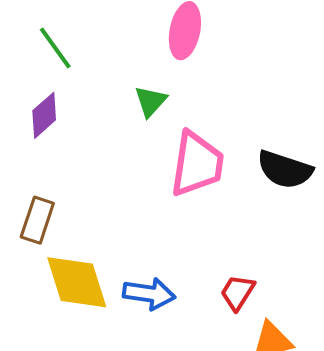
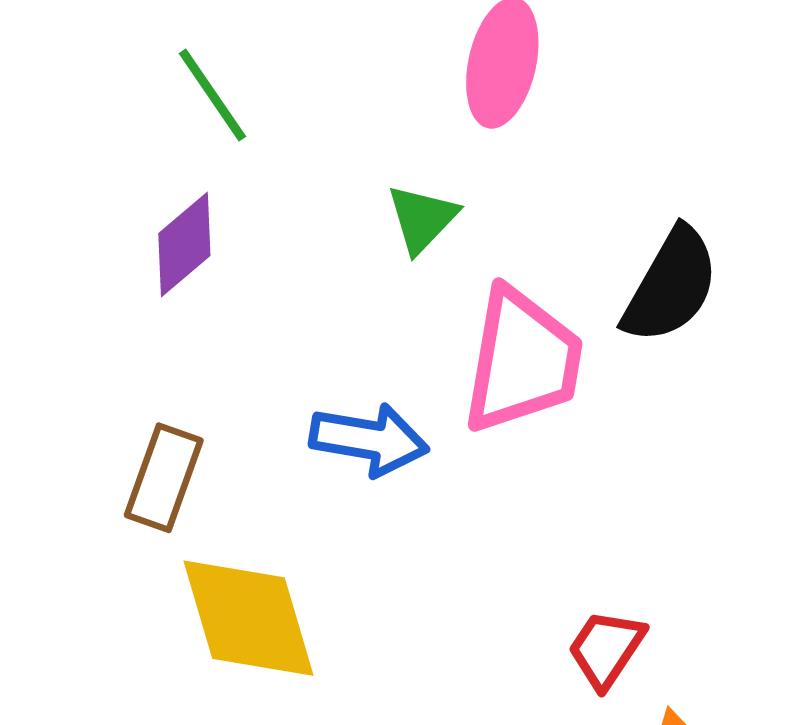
black semicircle: (285, 170) -> (671, 286), moved, turned -80
blue arrow: (149, 294) -> (369, 440), moved

